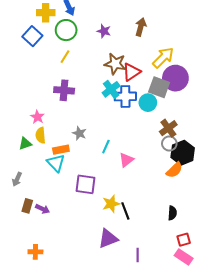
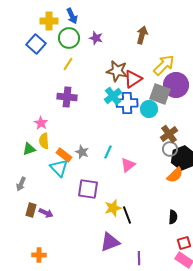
purple star: (104, 31) -> (96, 38), moved
gray star: (79, 133) -> (82, 152), moved
orange rectangle: (61, 150) -> (64, 155), turned 49

